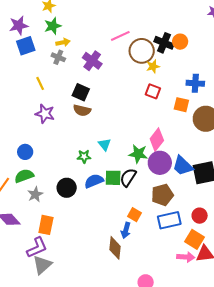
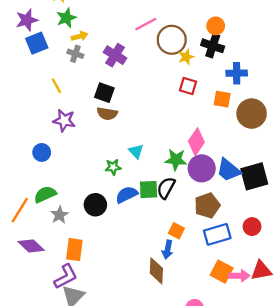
black cross: (164, 43) -> (213, 46), moved
blue circle: (25, 152) -> (42, 152), moved
orange square: (194, 239) -> (222, 272), moved

